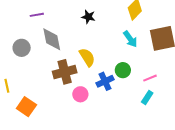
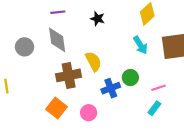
purple line: (37, 15) -> (58, 12), moved
pink circle: (80, 94) -> (89, 113), moved
orange square: (26, 107) -> (56, 108), moved

